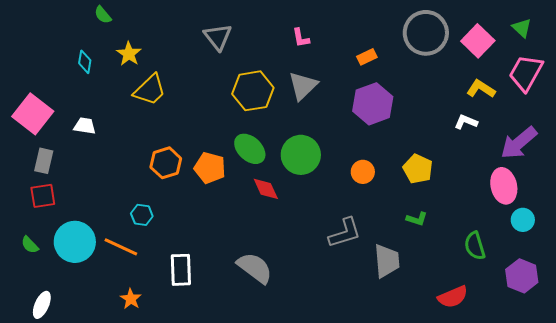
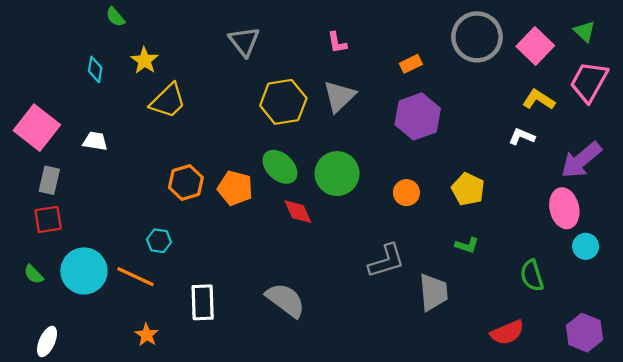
purple hexagon: (522, 276) -> (584, 333), moved

